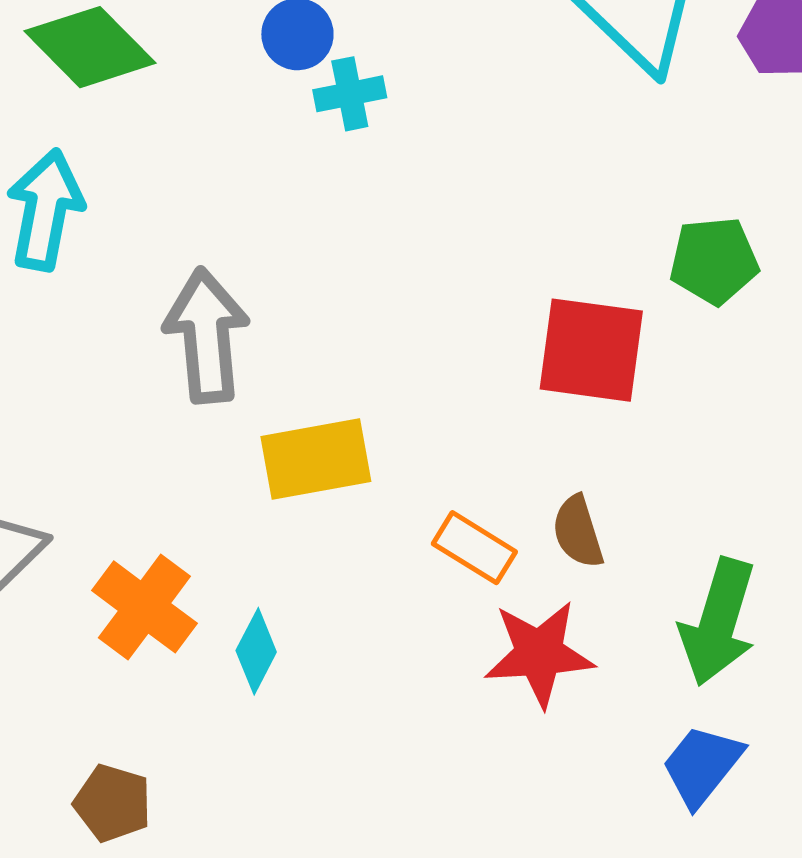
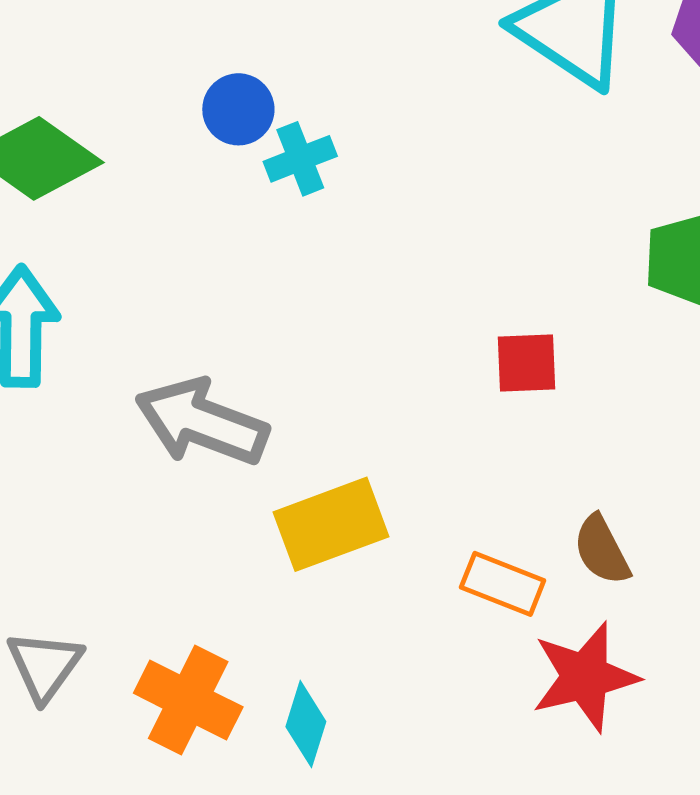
gray arrow: (207, 336) -> (202, 422), turned -54
red square: (591, 350) -> (527, 363), moved, size x0.6

